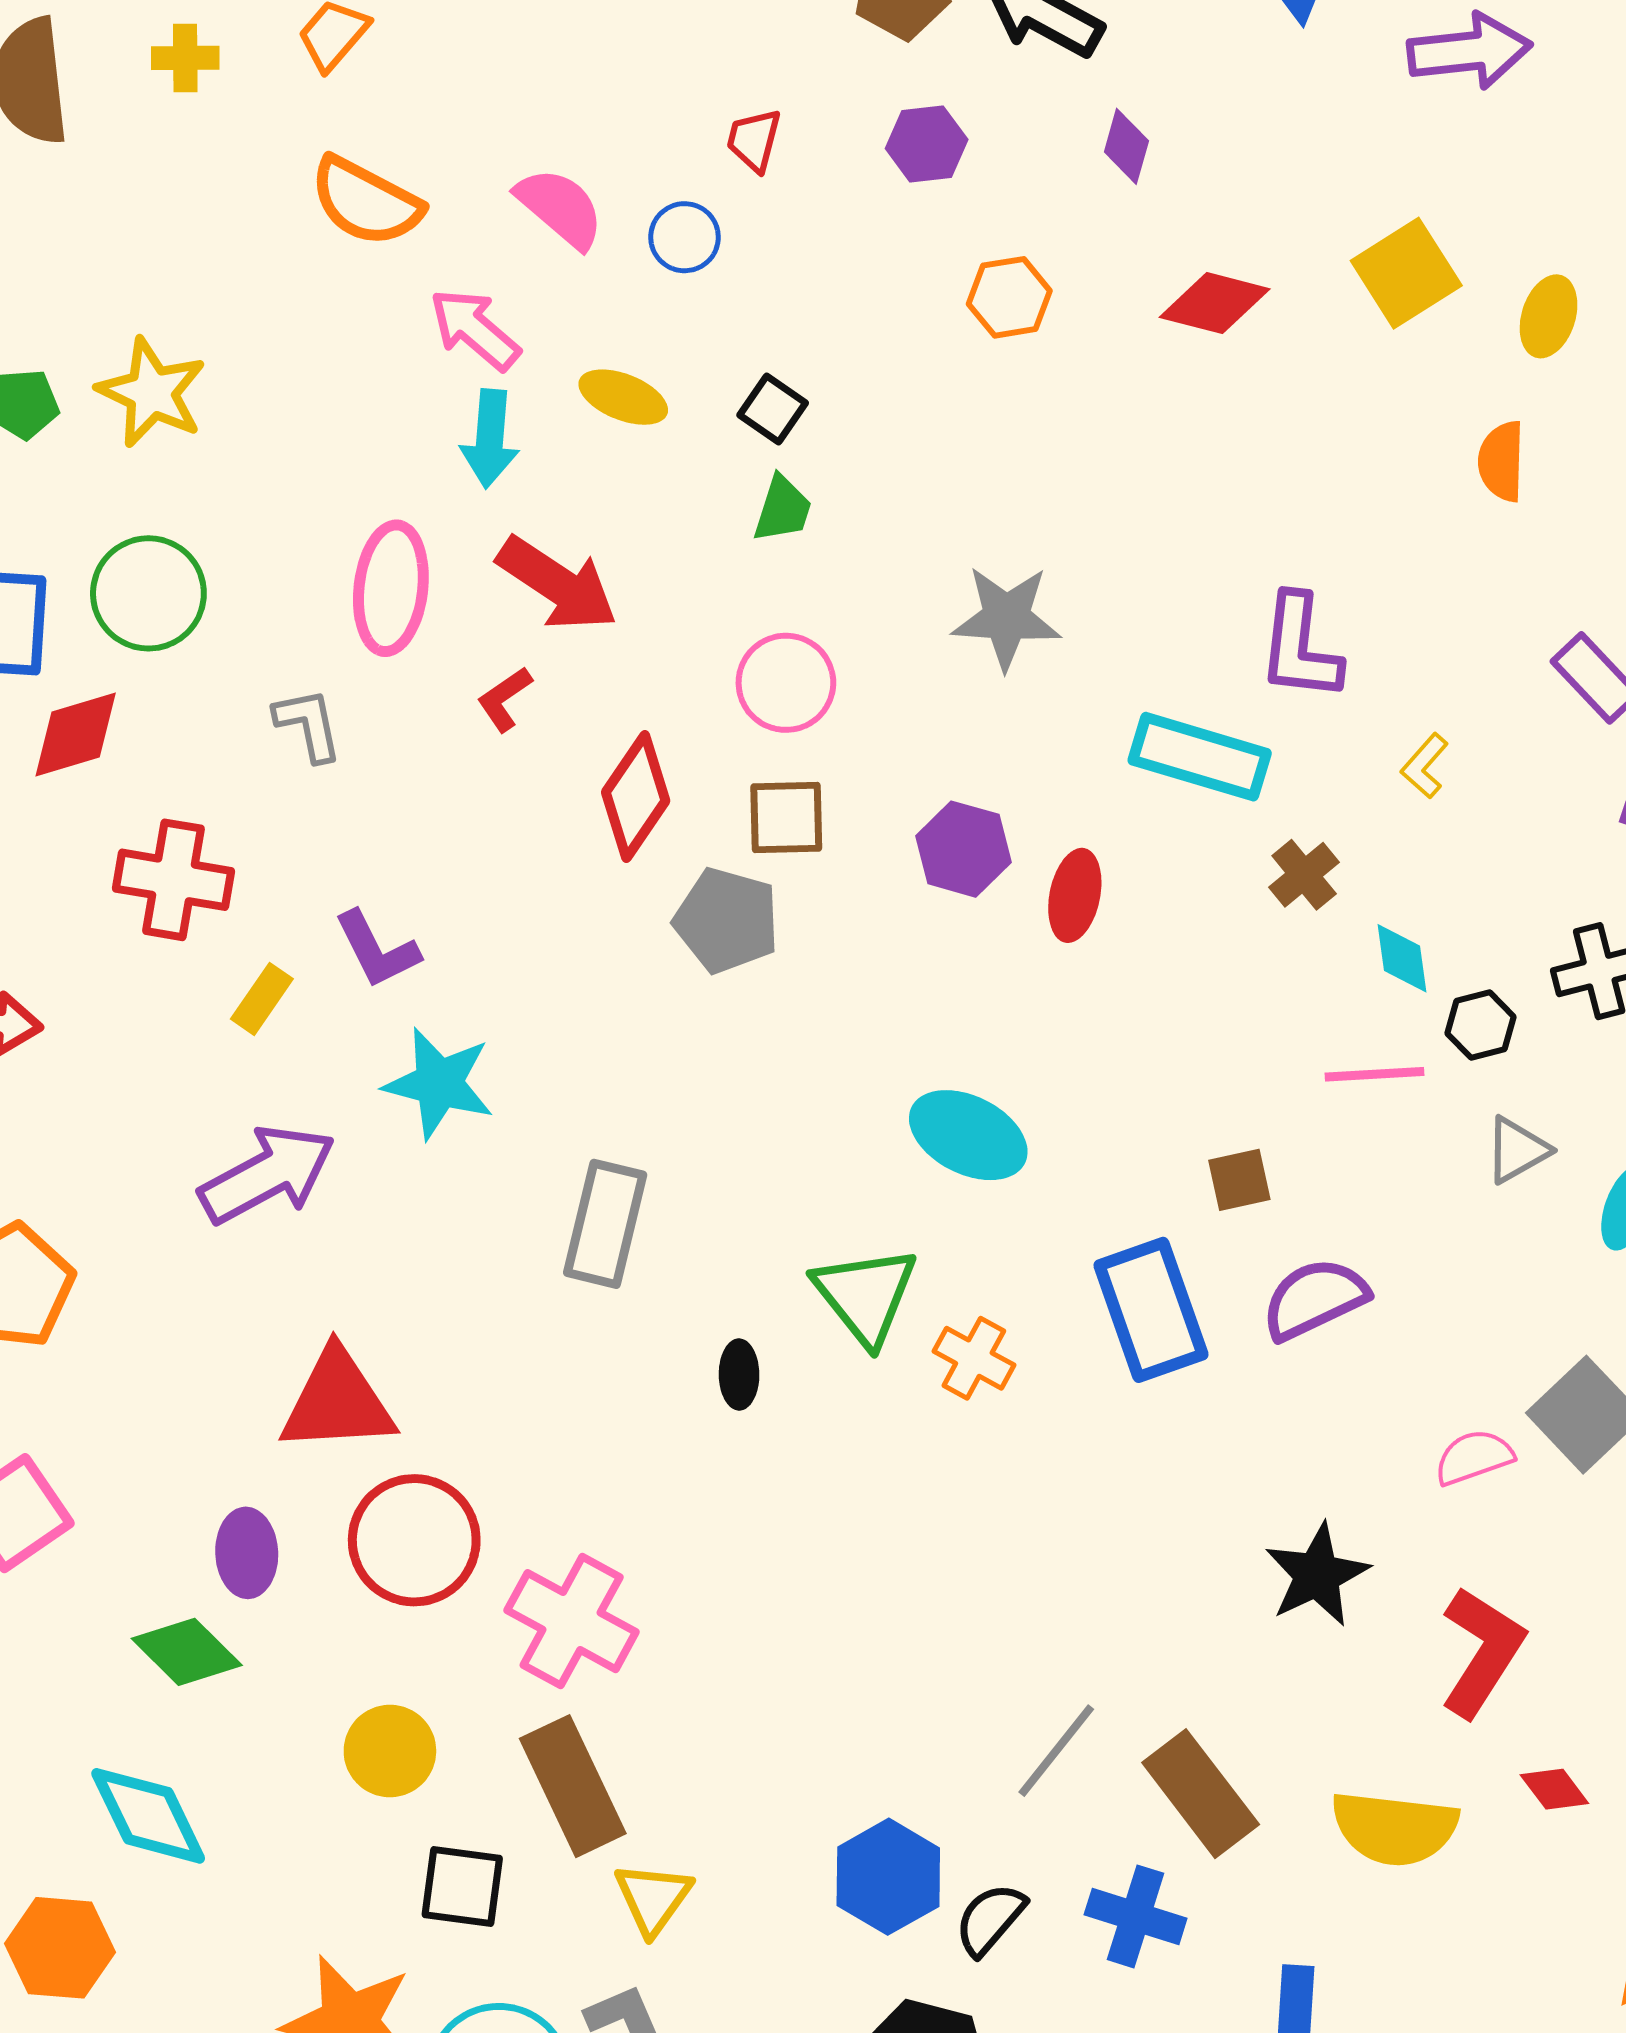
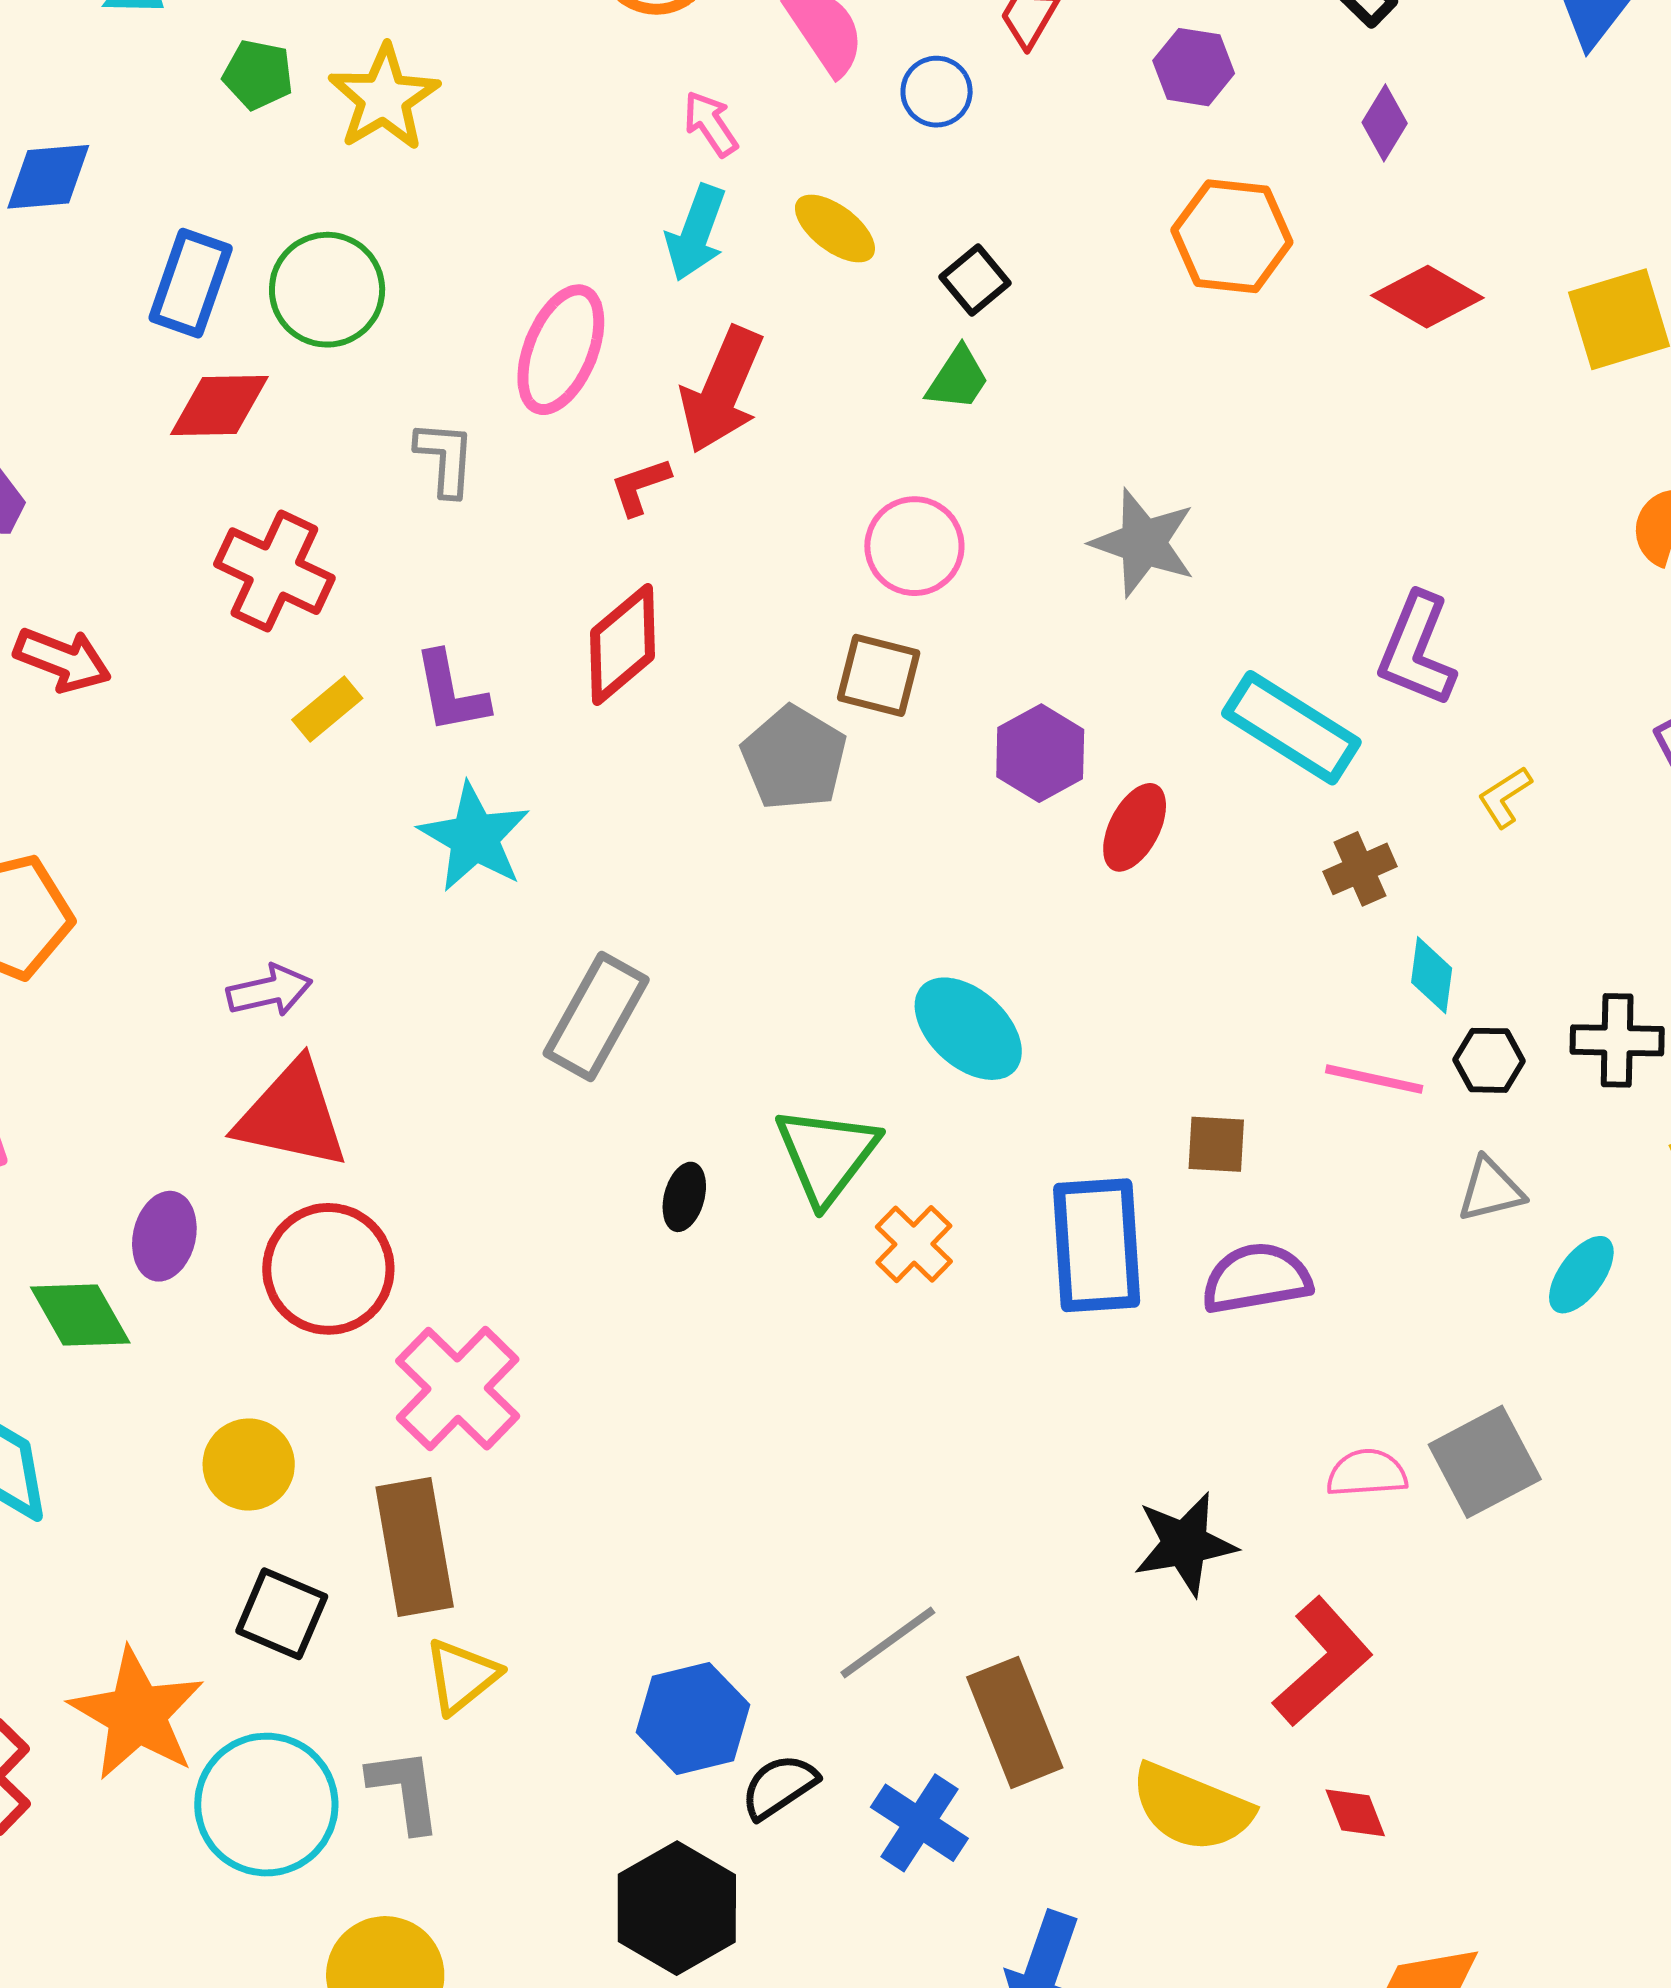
orange hexagon: (1009, 297) -> (1232, 236), size x1.4
pink arrow: (475, 329) -> (711, 124), size x0.7
red arrow: (557, 584) -> (722, 390), turned 64
red diamond: (636, 797) -> (622, 644), moved
purple arrow: (267, 1174) -> (269, 991), moved, size x0.6

